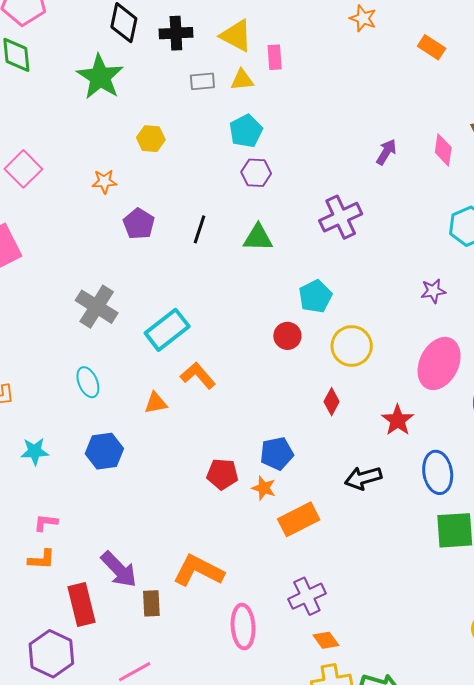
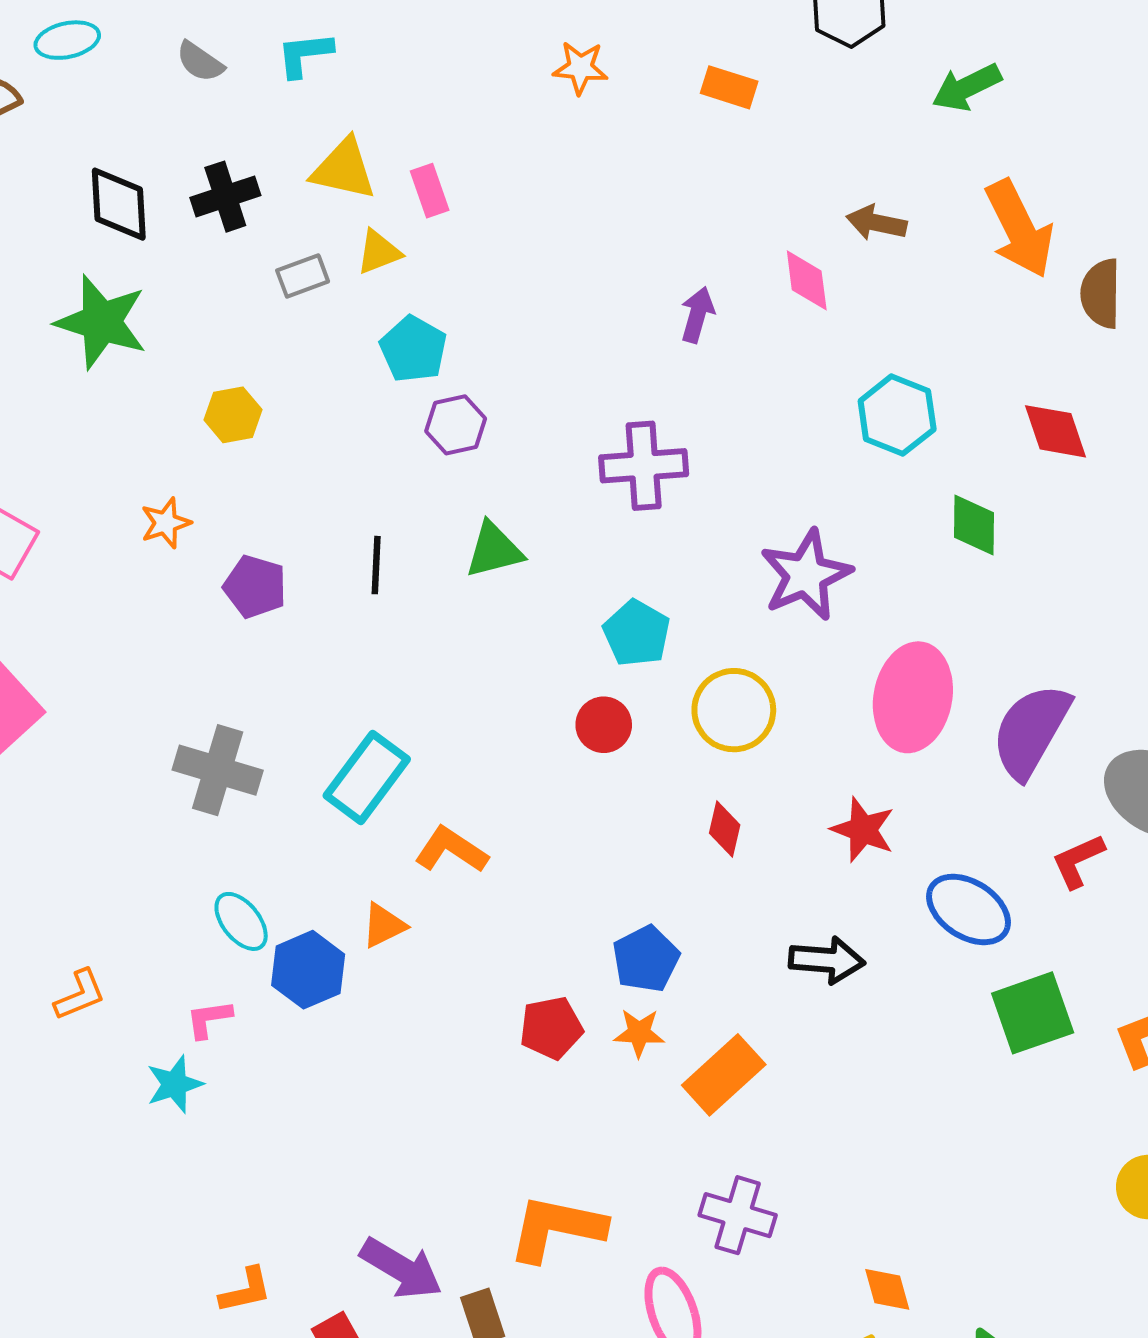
purple cross: (341, 217) -> (644, 466), turned 36
purple star: (433, 291) -> (806, 575), moved, size x1.8
blue hexagon: (104, 451) -> (308, 970), moved
blue ellipse: (438, 472) -> (968, 909), turned -33
black arrow: (363, 478) -> (827, 960), turned -144
pink L-shape: (46, 523) -> (209, 1019), moved
purple cross: (307, 596) -> (738, 1215), moved, turned -33
orange diamond: (326, 640) -> (887, 1289), moved, turned 36

